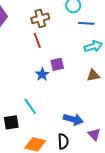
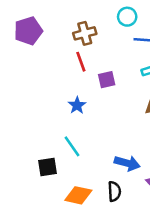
purple square: (57, 64) -> (107, 80), moved
blue star: (42, 74) -> (77, 105), moved

